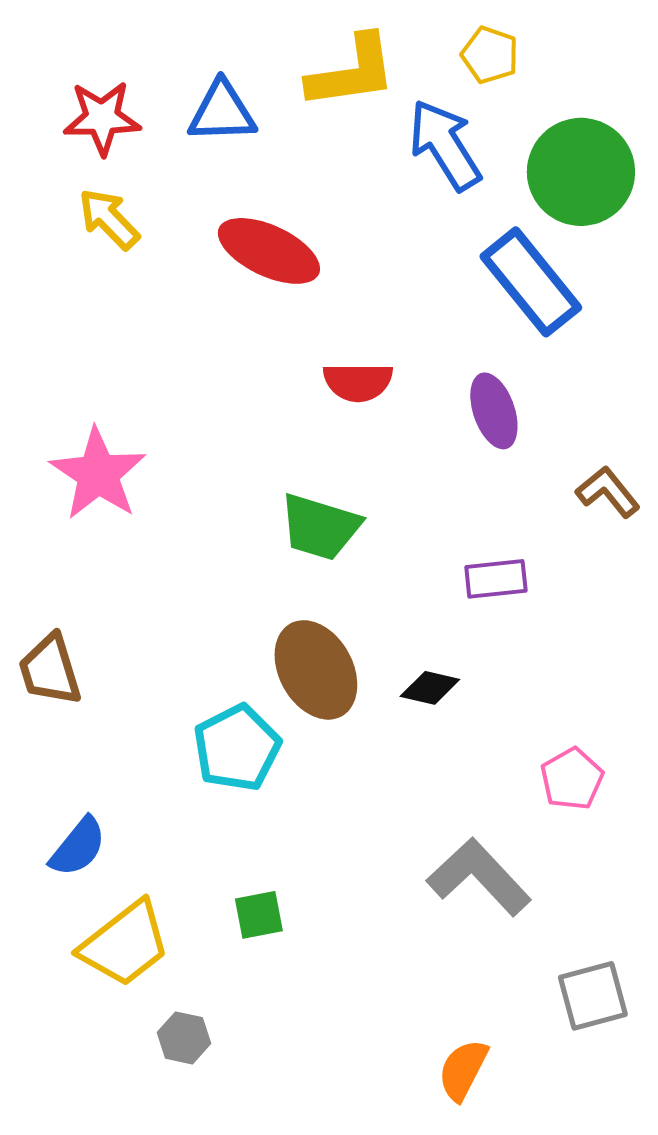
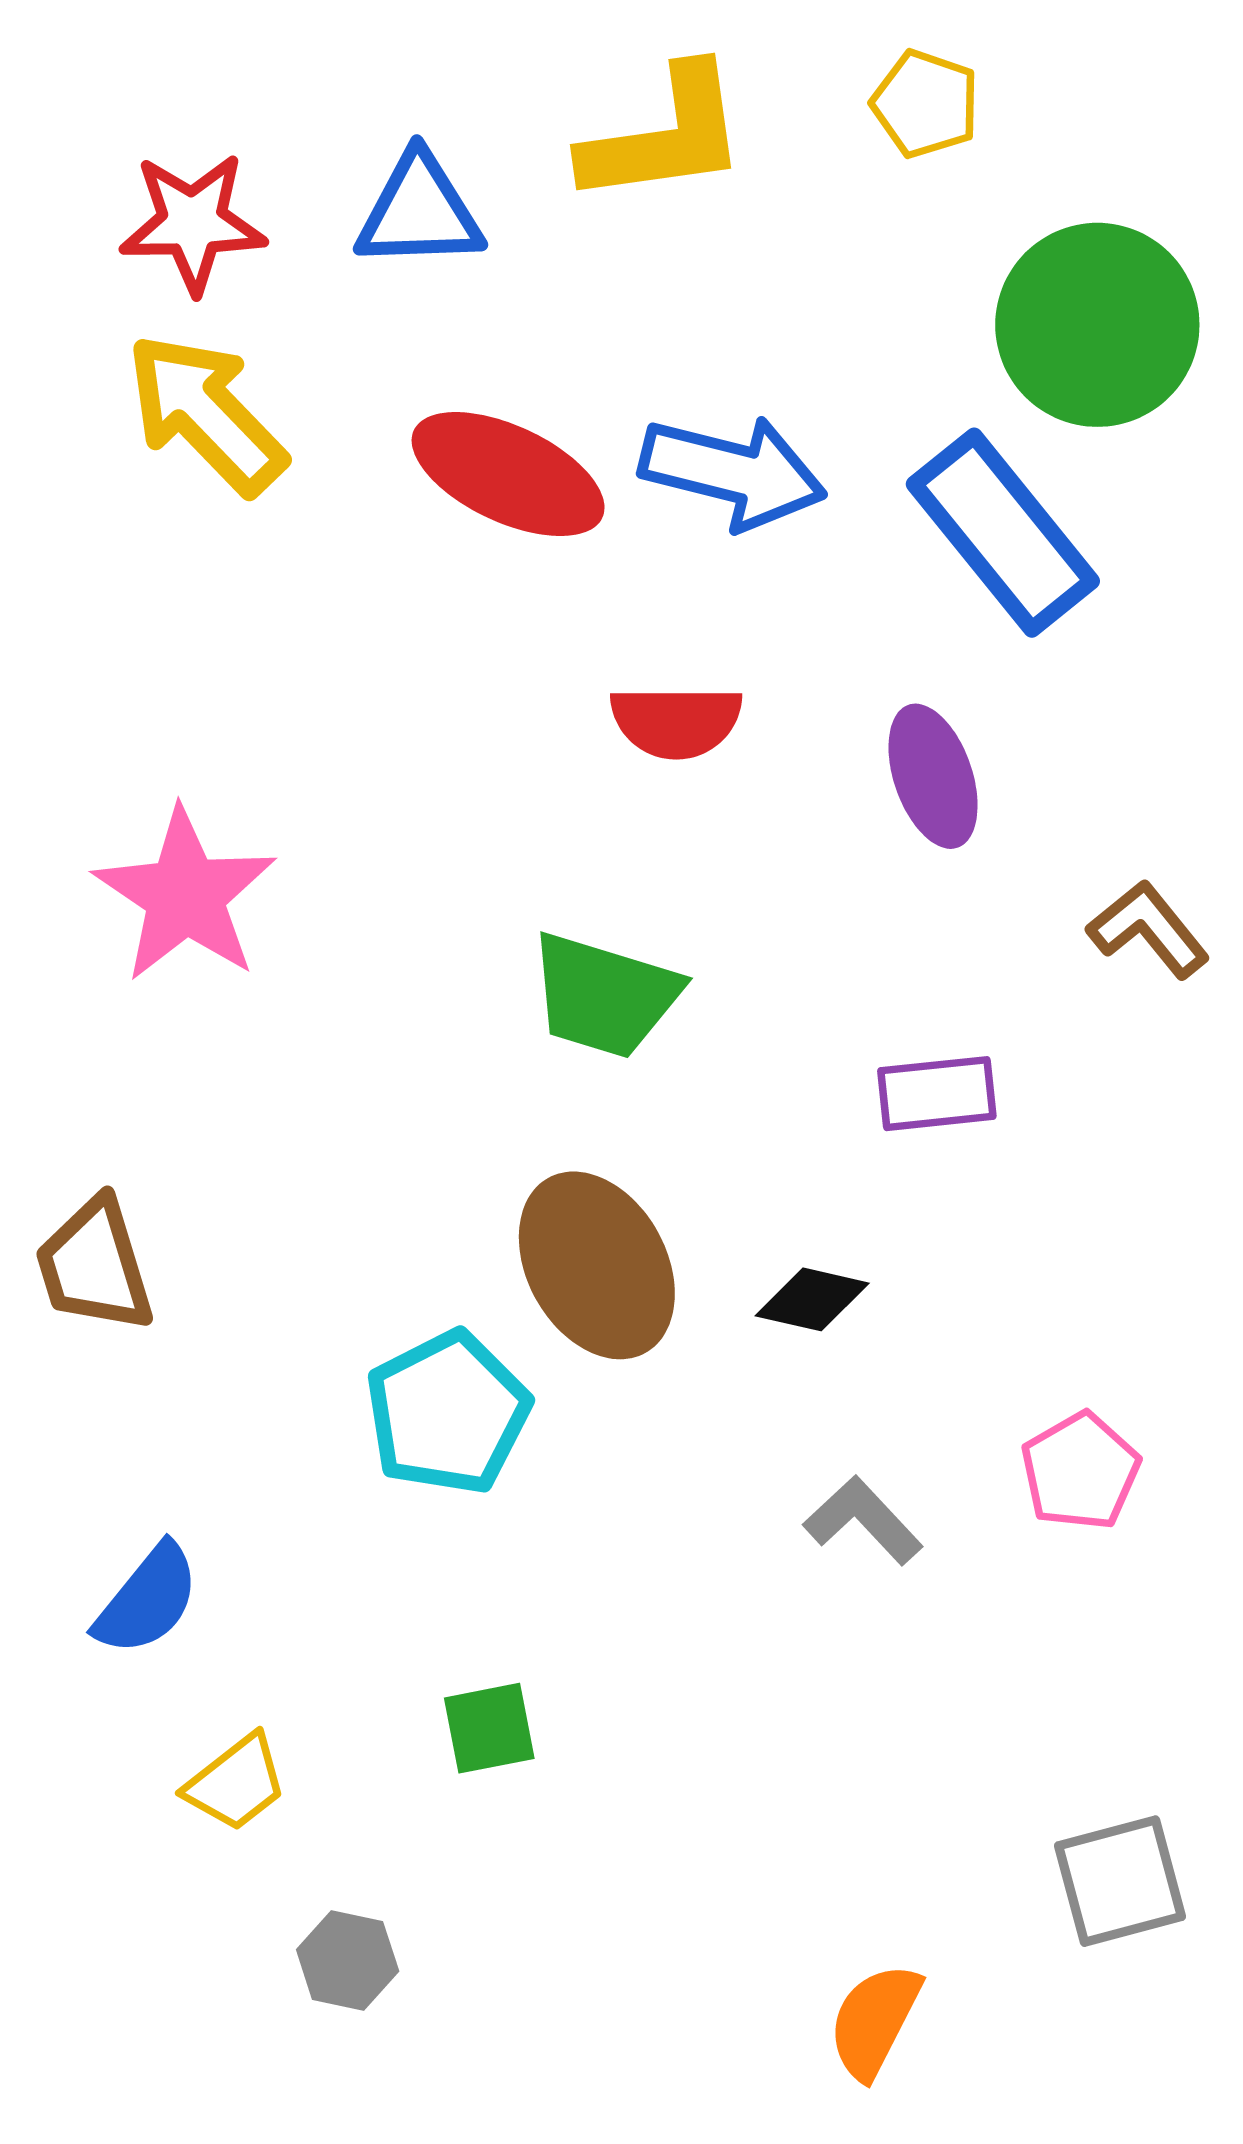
blue arrow: (445, 145) -> (733, 472), moved, turned 136
yellow arrow: (109, 219) -> (206, 414), size x1.4
gray L-shape: (479, 877) -> (863, 1520), moved, size x0.6
yellow trapezoid: (125, 944) -> (236, 1783), size x0.6

